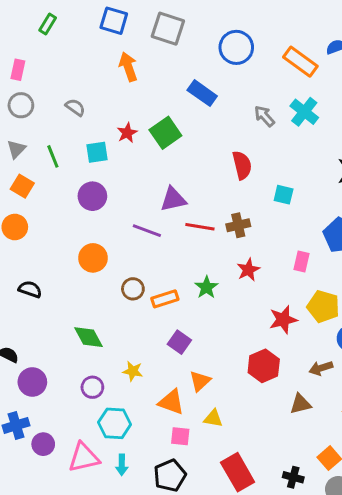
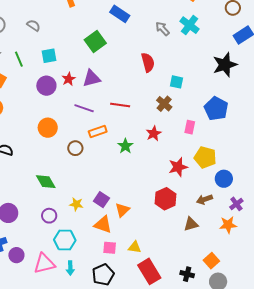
red star: (127, 133) -> (69, 79), moved
purple triangle: (173, 199) -> (92, 78), moved
brown cross: (238, 225) -> (164, 104), moved, turned -35
orange rectangle: (165, 299) -> (98, 132), moved
purple square: (179, 342) -> (101, 200), moved
yellow triangle: (213, 418) -> (135, 247), moved

